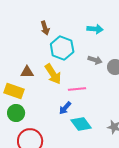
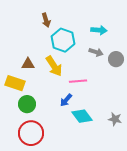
cyan arrow: (95, 29) -> (99, 30), moved
green circle: (16, 113) -> (27, 104), moved

